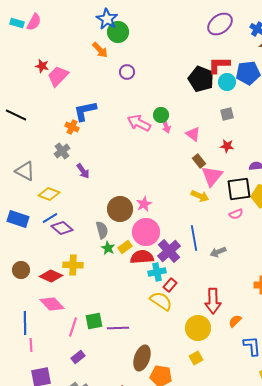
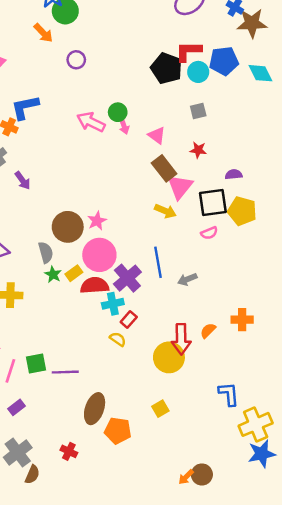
brown rectangle: (199, 161) -> (164, 168), size x1.5
yellow semicircle: (161, 301) -> (118, 339), size x0.6
orange semicircle: (235, 321) -> (208, 331), moved
yellow circle: (198, 328) -> (169, 357), moved

